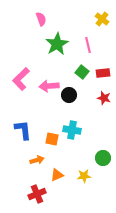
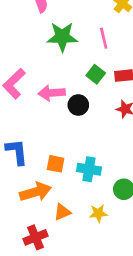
green star: (57, 44) -> (62, 37), turned 30
cyan cross: (72, 130) -> (89, 169), moved
orange arrow: (37, 160) -> (35, 192), size x1.6

